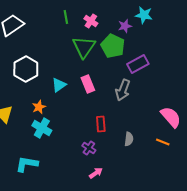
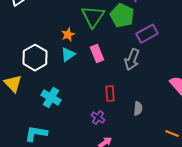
white hexagon: (26, 69) -> (35, 58), moved
orange star: (39, 107) -> (68, 35), moved
orange line: (163, 142) -> (172, 134), moved

